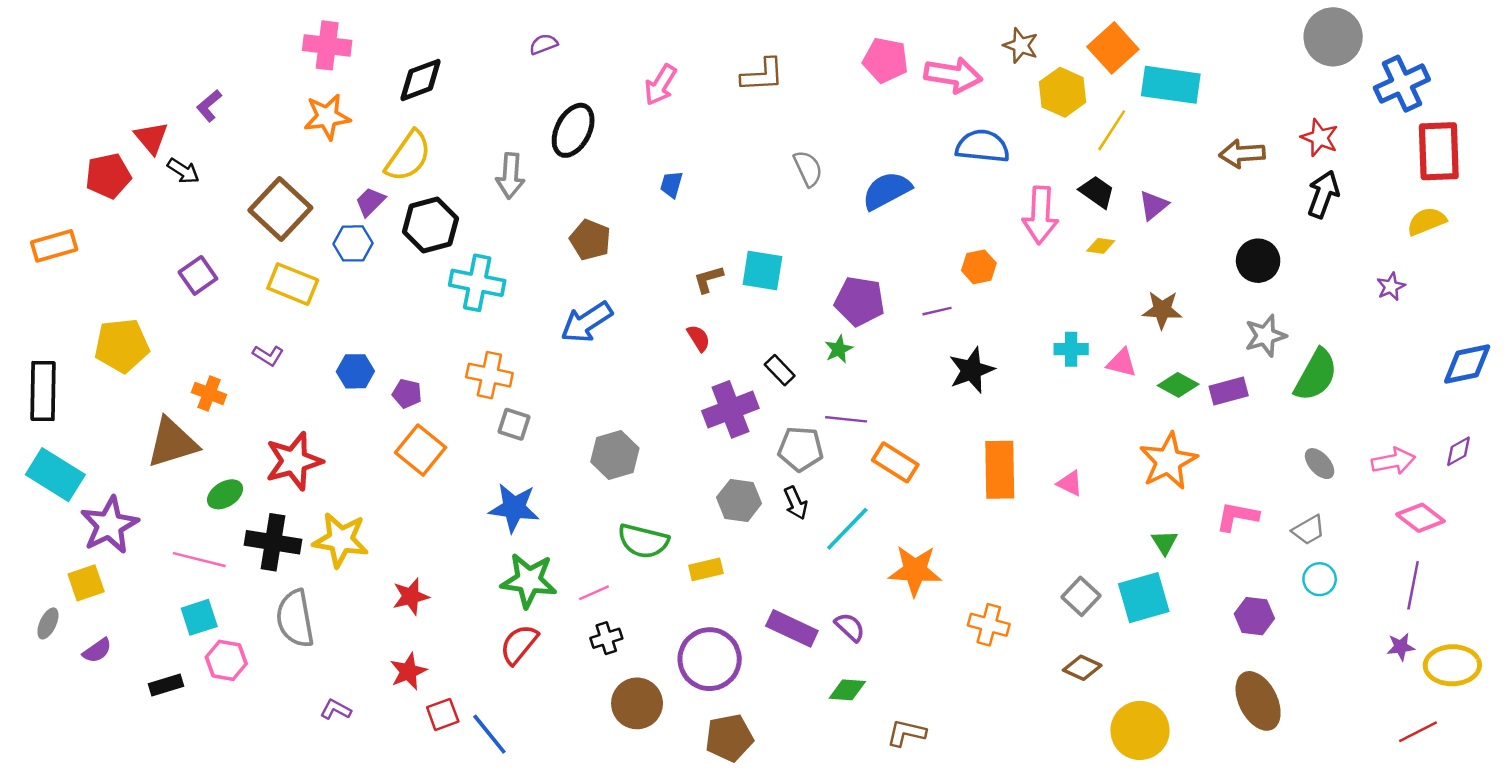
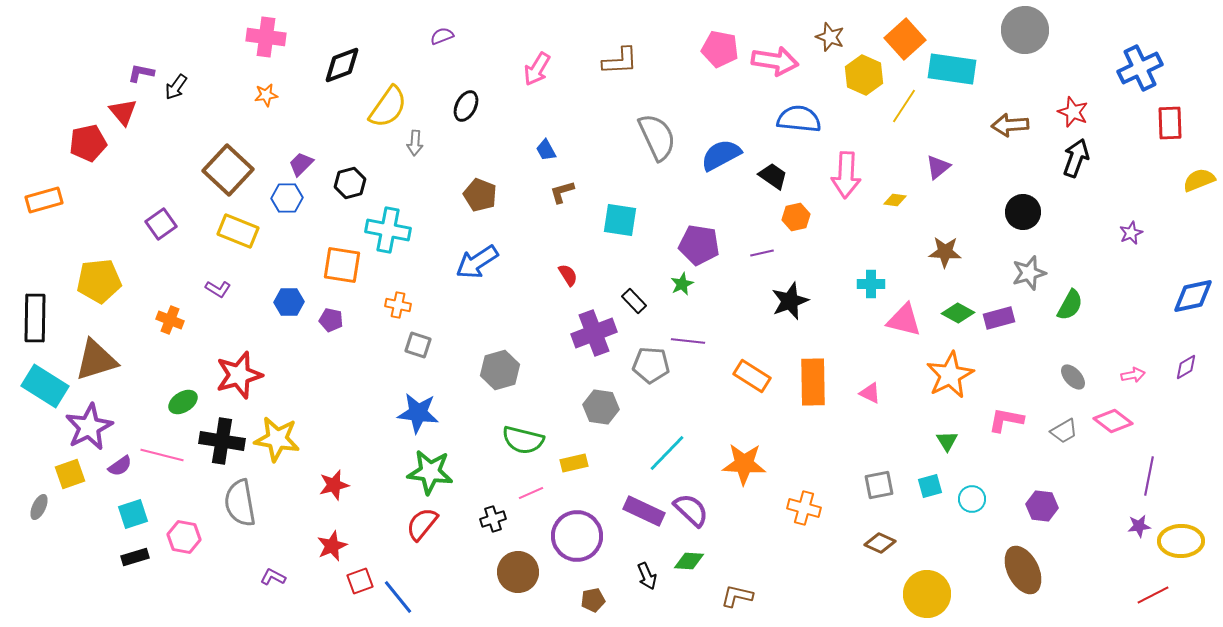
gray circle: (1333, 37) -> (1025, 30), moved
purple L-shape: (209, 106) -> (141, 73), moved, turned 52
orange star: (327, 117) -> (266, 95), size x0.6
black ellipse: (573, 130) -> (466, 106), size x0.7
red rectangle: (1439, 151) -> (1170, 123), size x0.7
yellow semicircle: (408, 156) -> (388, 107), moved
gray semicircle: (808, 168) -> (657, 137), size x1.6
black arrow: (183, 171) -> (176, 87), moved, turned 92
gray arrow: (510, 176) -> (415, 143), size x0.7
blue trapezoid: (671, 184) -> (546, 150), turned -45
black trapezoid: (1097, 192) -> (773, 176), moved
yellow semicircle: (1427, 221) -> (1199, 180), moved
black hexagon: (430, 225) -> (350, 183), size x0.7
brown L-shape: (708, 279) -> (562, 192), moved
pink triangle: (1122, 363) -> (904, 320), moved, size x1.4
orange cross: (489, 375) -> (398, 305), size x0.7
green semicircle: (1316, 375) -> (1070, 305), size x0.7
brown triangle: (172, 443) -> (96, 360), moved
orange square: (421, 450) -> (342, 265), moved, turned -30
pink arrow: (1393, 461) -> (1133, 375), size x0.7
orange rectangle: (895, 462) -> (752, 376), moved
black arrow: (796, 503) -> (647, 576), moved
pink diamond: (1420, 518) -> (1113, 421), moved
cyan line: (847, 529) -> (667, 453), moved
cyan circle: (1320, 579) -> (972, 499), moved
pink line: (594, 593) -> (531, 493), moved
gray square: (1081, 596) -> (879, 485), turned 36
cyan square: (1144, 598) -> (930, 486), size x0.6
purple hexagon: (1254, 616) -> (1042, 506), moved
cyan square: (199, 617) -> (133, 514), moved
purple semicircle: (850, 627) -> (691, 510), size x1.4
purple semicircle: (97, 651) -> (120, 466), moved
brown pentagon: (729, 738) -> (593, 600), size x0.6

